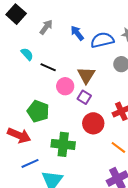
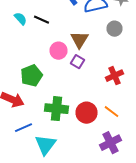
black line: (48, 67) -> (42, 20), moved
green pentagon: (38, 111) -> (32, 76), turned 30
red circle: (93, 123) -> (86, 113), moved

